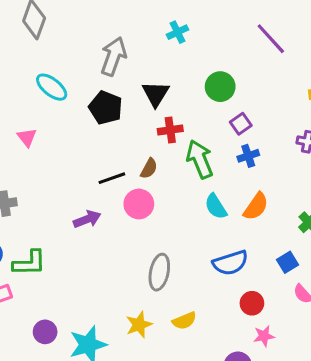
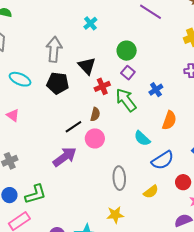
purple square: (241, 124) -> (128, 73), moved
cyan semicircle: (216, 206) -> (142, 138), moved
purple arrow: (87, 219) -> (65, 157), size x1.4
yellow semicircle: (184, 321) -> (151, 192), moved
yellow star: (139, 325) -> (115, 215), turned 30

